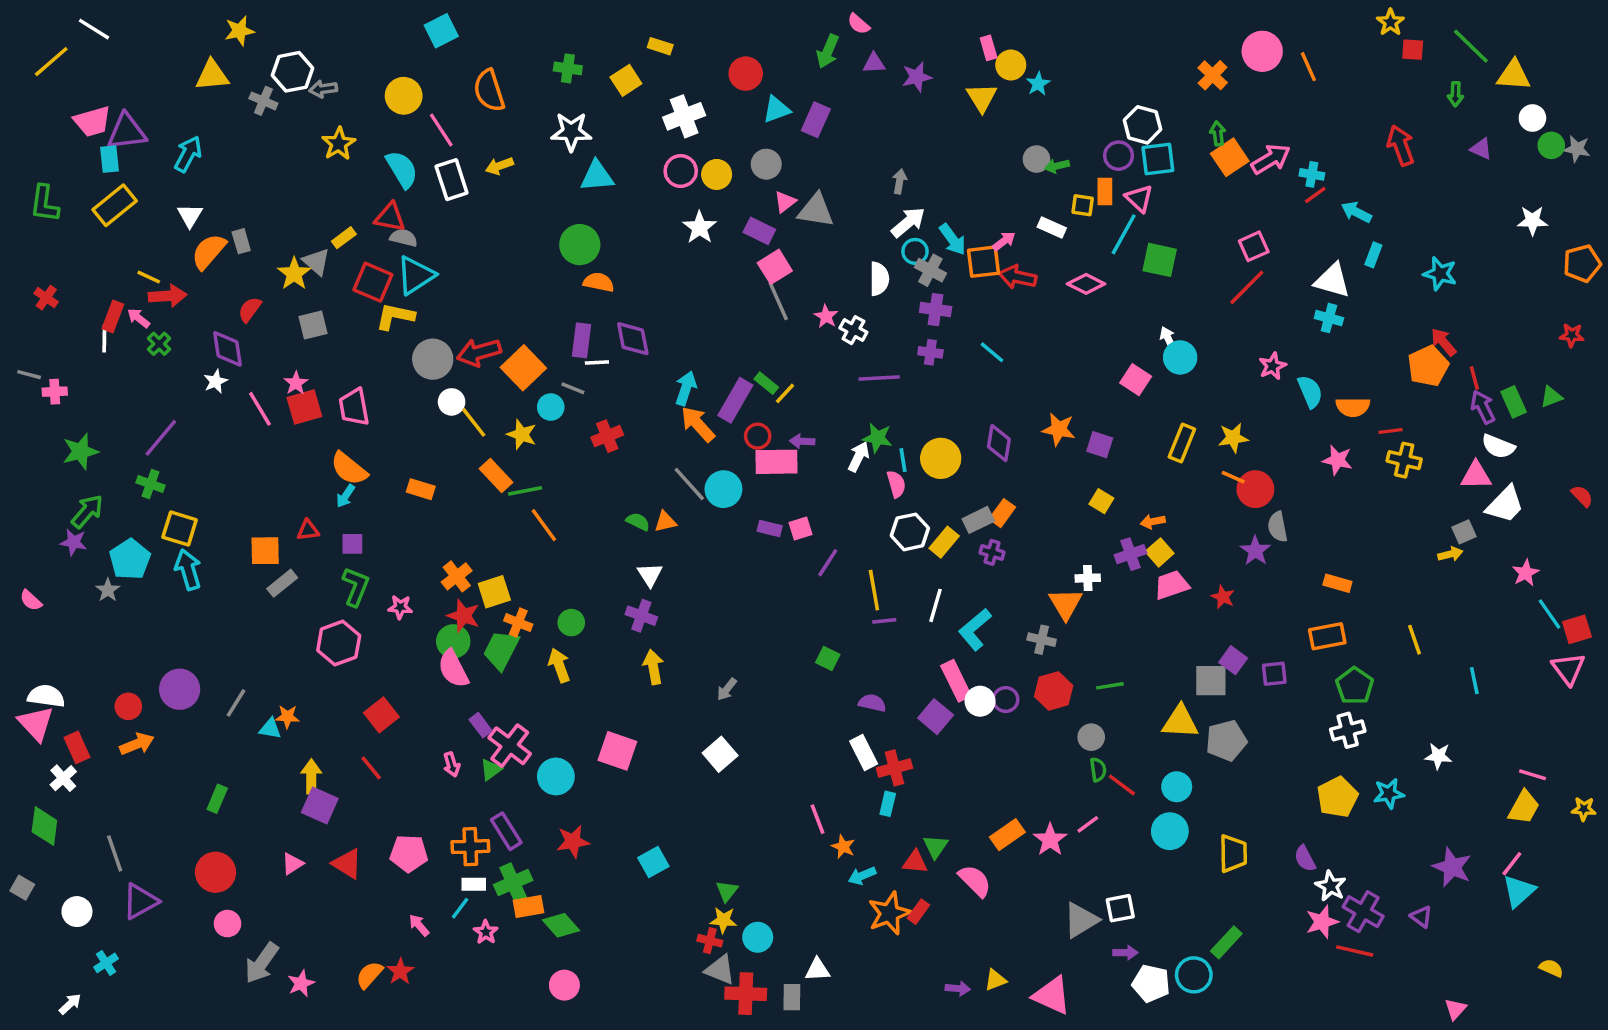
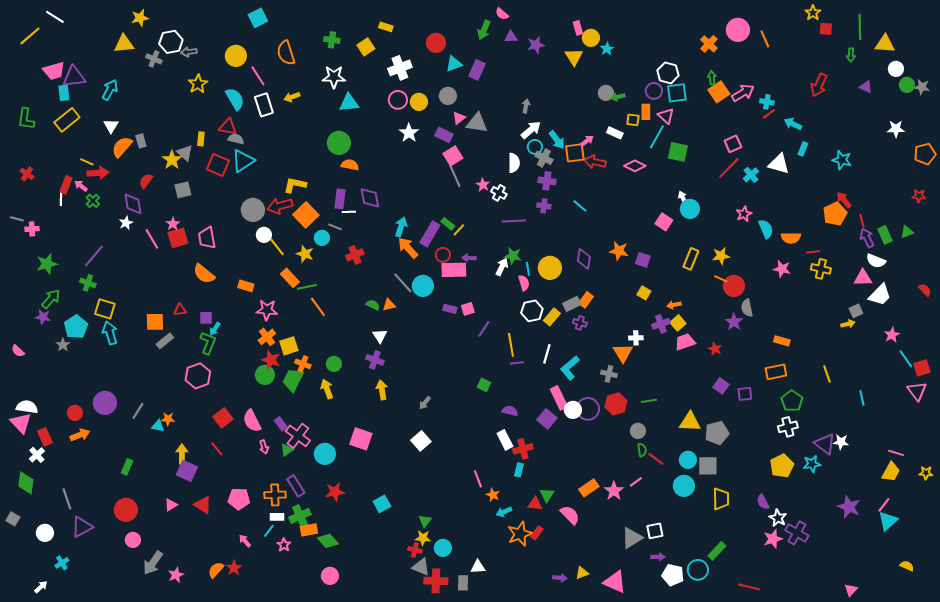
green line: (1471, 46) -> (860, 27), turned 45
red arrow: (1401, 145) -> (819, 85), turned -135
yellow rectangle: (344, 238) -> (201, 139), turned -48
yellow L-shape: (395, 316) -> (295, 185), moved
cyan cross: (1329, 318) -> (751, 175), moved, turned 35
cyan arrow: (345, 496) -> (215, 329), moved
pink star: (400, 607) -> (267, 310), moved, size x1.5
pink semicircle: (453, 669) -> (252, 421), moved
gray square: (1211, 681) -> (708, 466), moved
purple circle: (1006, 700) -> (588, 409), size x1.5
purple triangle: (1421, 917) -> (825, 444), moved, size x1.6
red line: (1355, 951) -> (749, 587), moved

